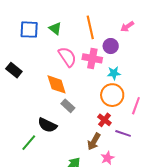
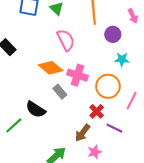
pink arrow: (127, 26) -> (133, 16), turned -88
pink cross: (92, 58) -> (77, 75), moved
cyan star: (114, 73) -> (122, 59), moved
orange diamond: (57, 84) -> (51, 68), turned -40

